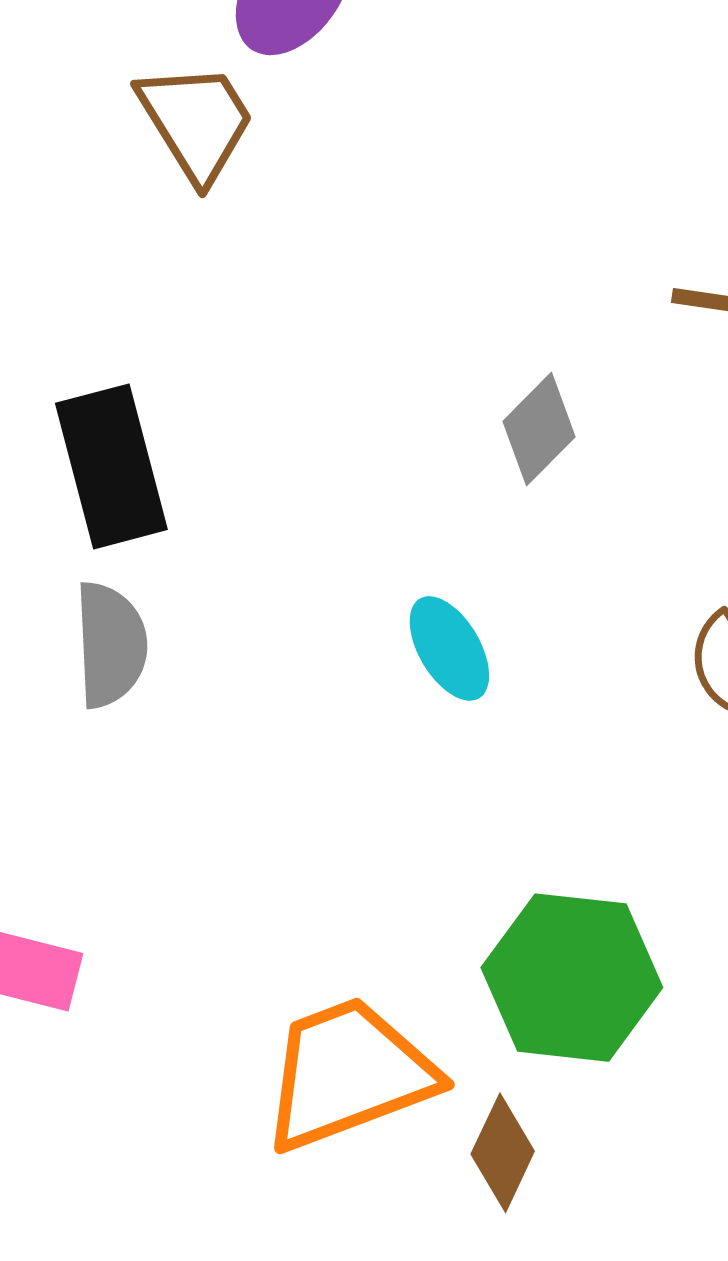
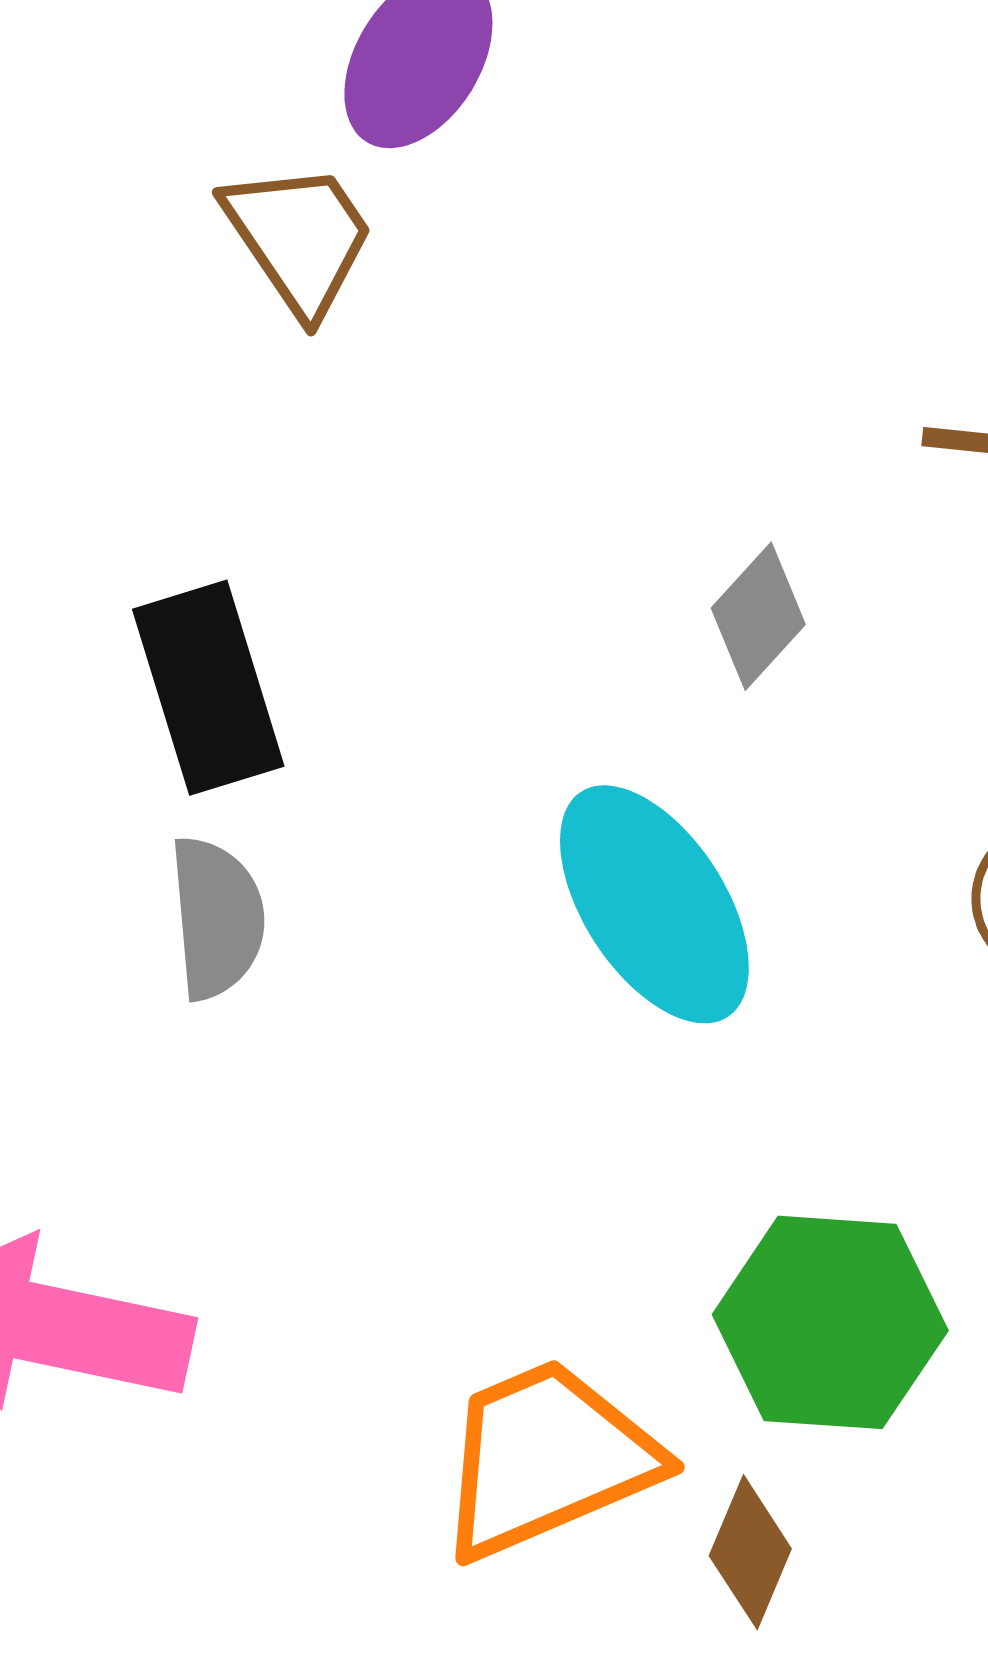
cyan ellipse: (449, 648) -> (654, 904), size x1.8

